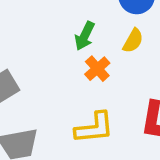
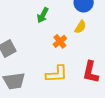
green arrow: (85, 36) -> (43, 15), moved

